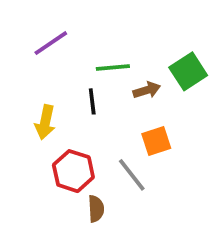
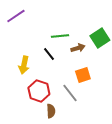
purple line: (51, 43) -> (16, 16), moved
black line: (92, 101) -> (49, 54), turned -32

